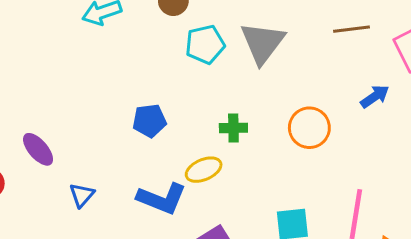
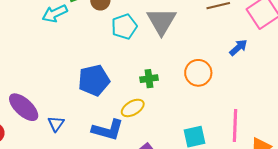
blue pentagon: (149, 121) -> (94, 80), size x1.4
purple ellipse: (38, 149) -> (24, 107), size x1.4
blue triangle: (82, 195) -> (56, 124), moved

